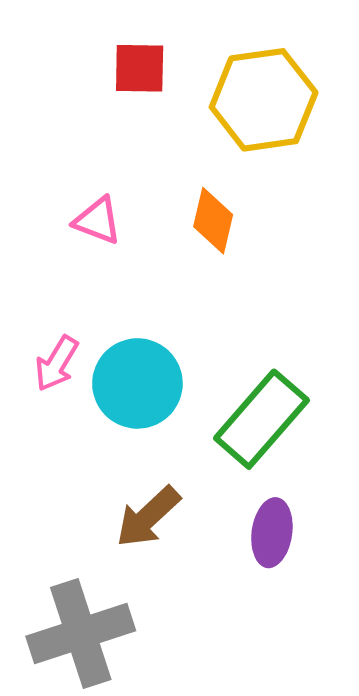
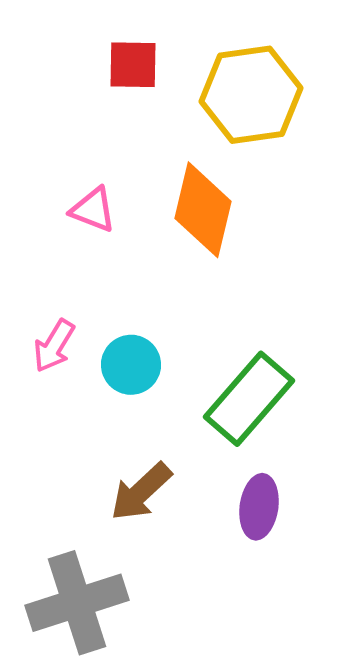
orange diamond: (213, 221) -> (203, 210), size x1.5
cyan circle: (137, 383) -> (131, 365), size x0.7

